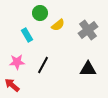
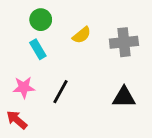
green circle: (40, 13) -> (41, 20), moved
gray cross: (88, 30) -> (124, 42), turned 30

